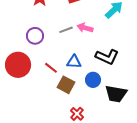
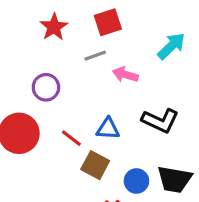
gray line: (66, 30) -> (95, 56), moved
blue circle: (93, 80) -> (136, 181), moved

